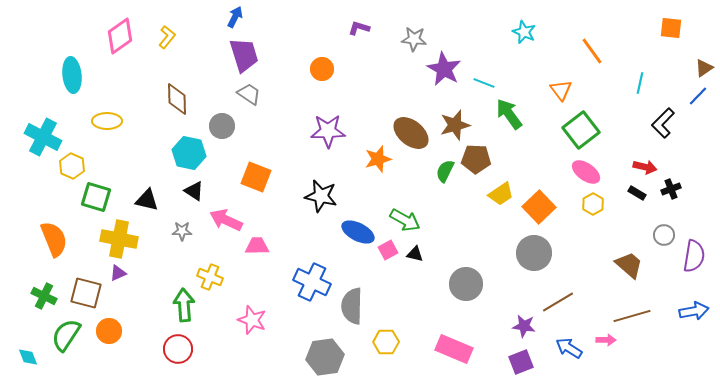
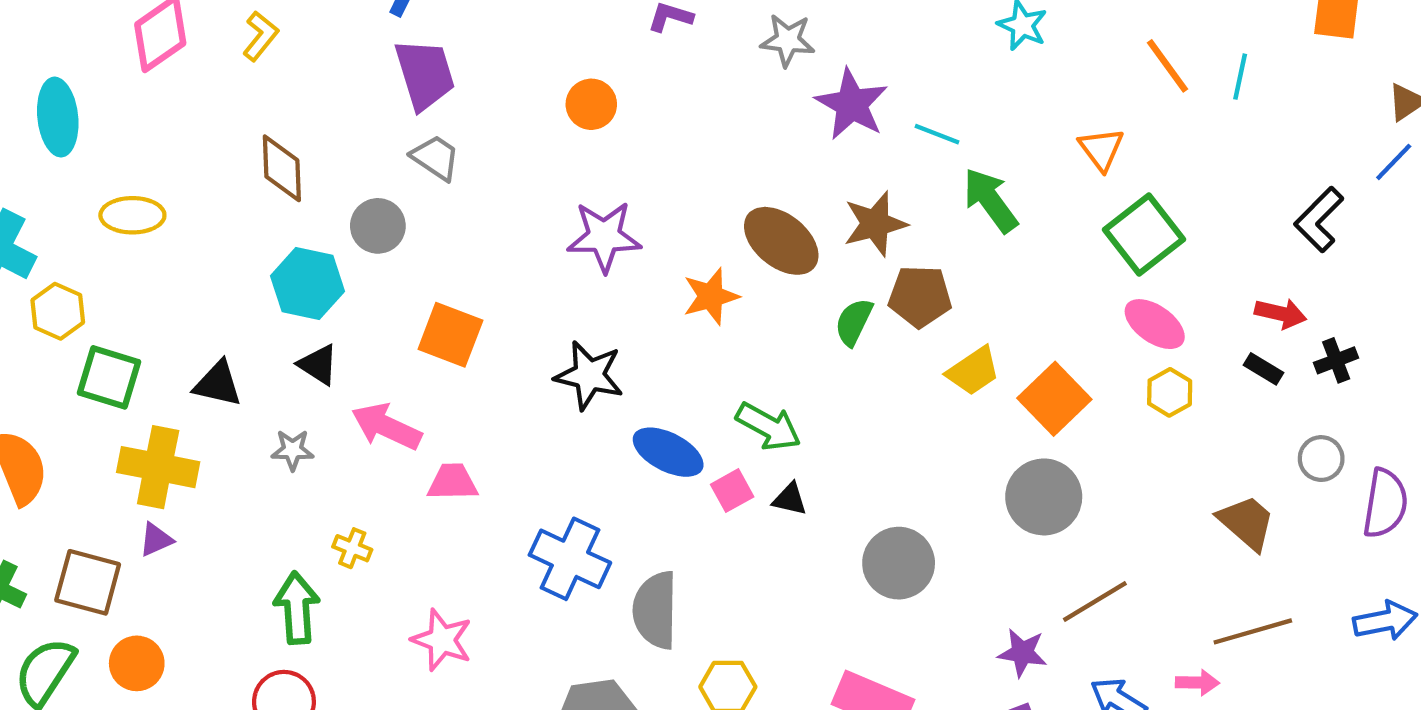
cyan line: (640, 83) -> (1240, 77), moved
yellow cross: (210, 277) -> (352, 548), size x0.7

